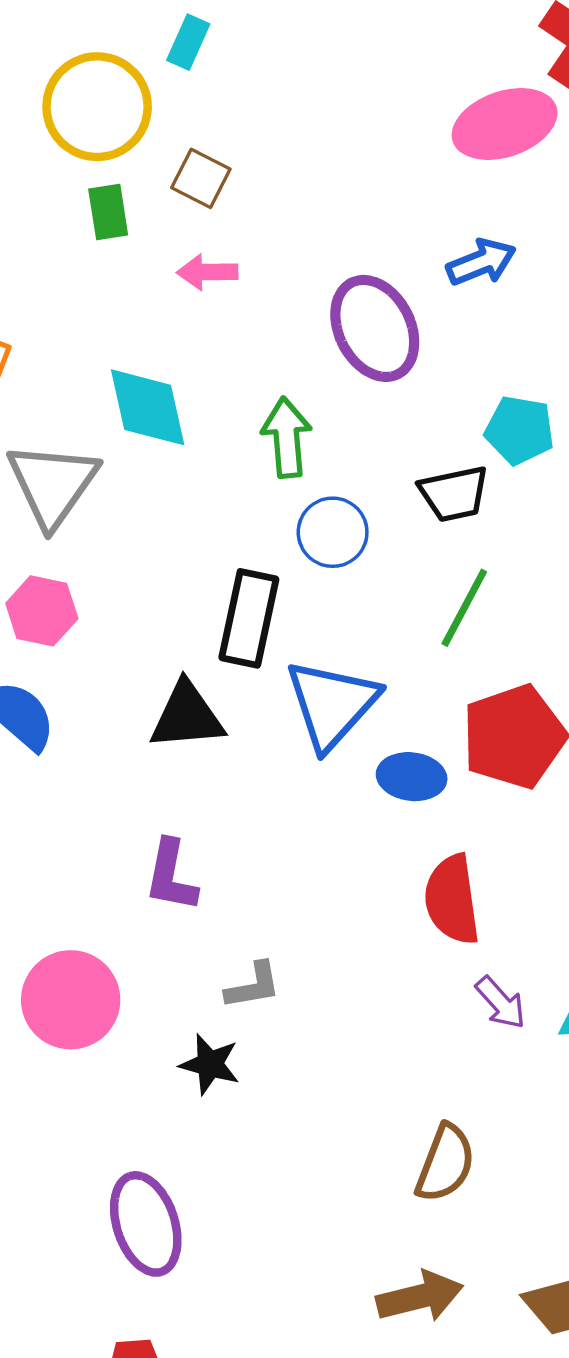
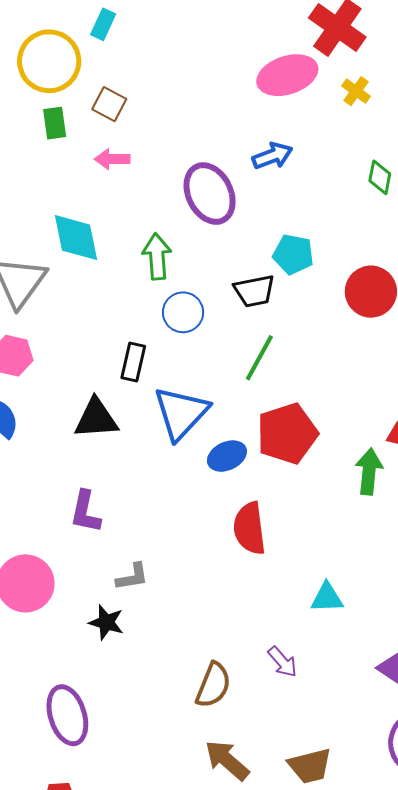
black rectangle: (249, 618) -> (133, 362), size x0.7
blue ellipse: (412, 777) -> (227, 456), turned -33
purple arrow: (501, 1003) -> (282, 662), moved
brown semicircle: (445, 1163) -> (213, 685), moved
brown arrow: (420, 1297) -> (227, 760), turned -126

